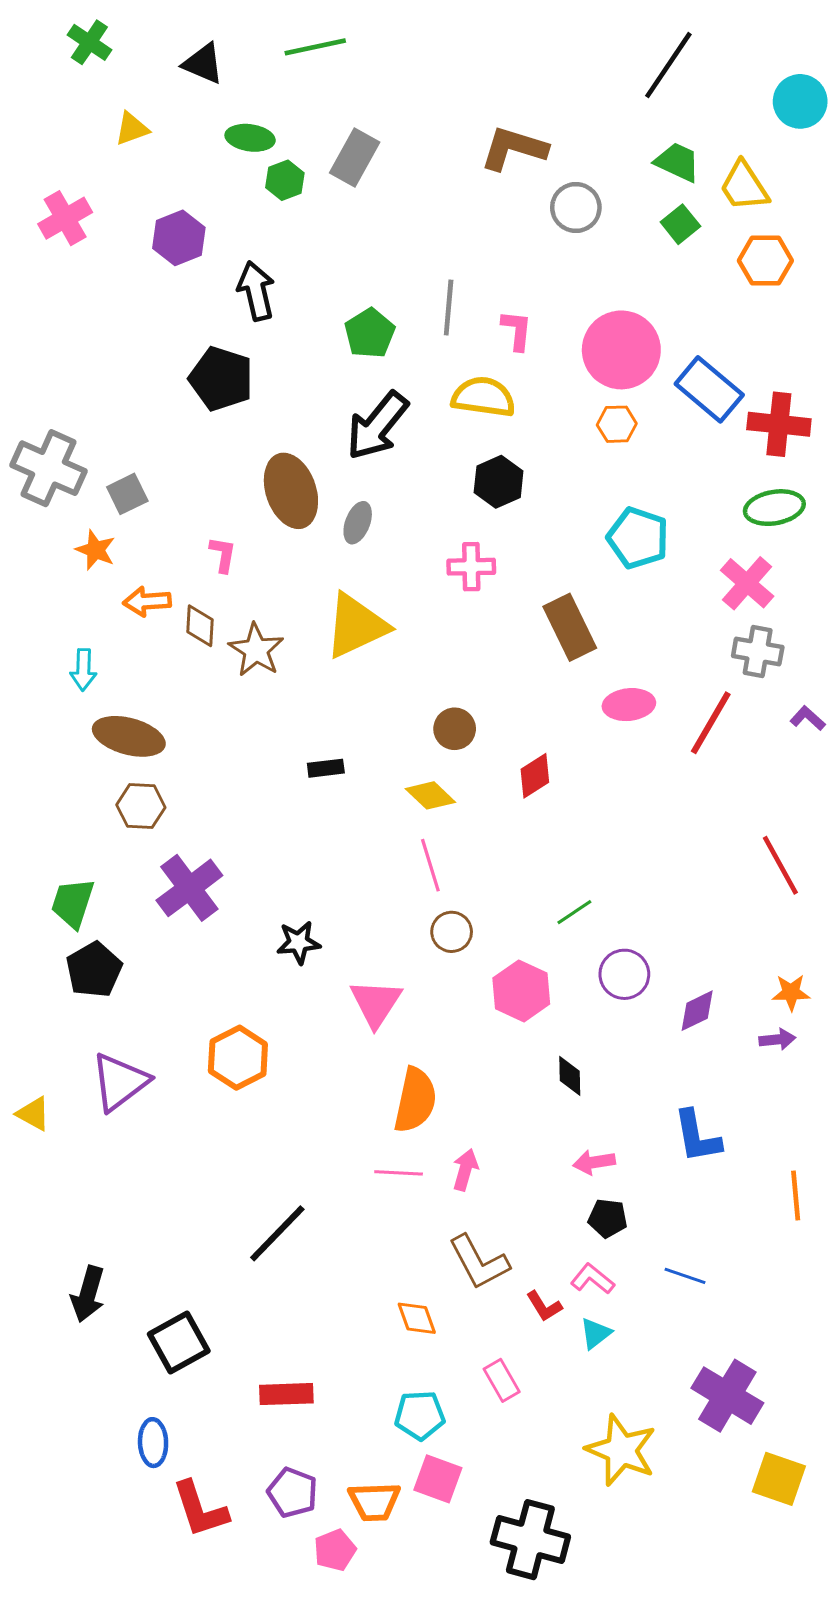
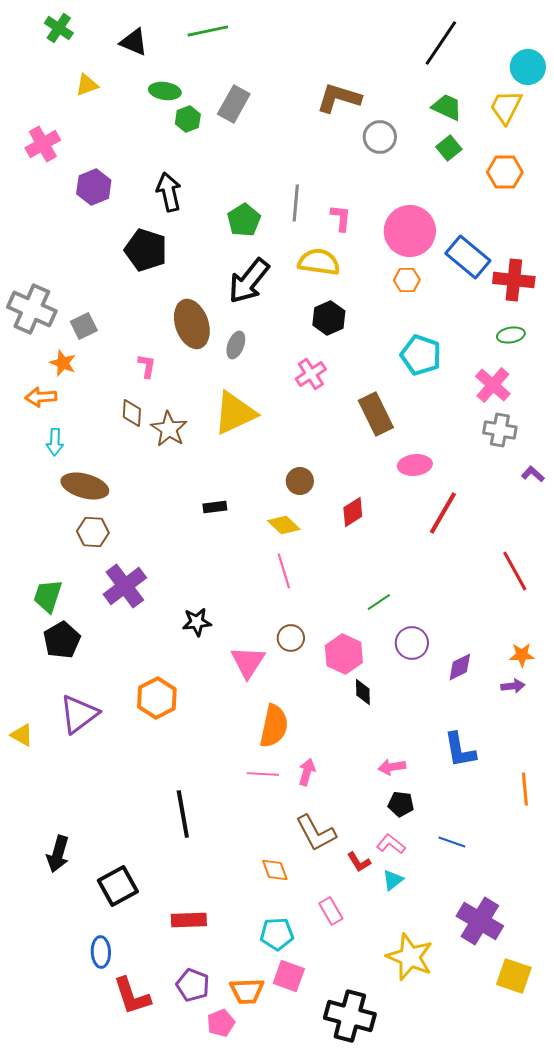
yellow trapezoid: (744, 186) -> (506, 107), moved, turned 60
purple hexagon: (179, 238) -> (94, 187), moved
green ellipse: (774, 508) -> (511, 335), size x0.7
pink cross: (471, 567) -> (311, 374), turned -32
orange arrow: (147, 601) -> (41, 397), moved
red line: (711, 723) -> (443, 513), moved
brown circle: (452, 932) -> (291, 638), moved
black diamond: (570, 1076) -> (363, 692), moved
black line: (277, 1233) -> (183, 814), turned -54

